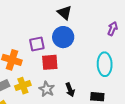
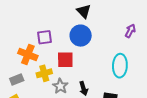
purple square: (37, 44) -> (45, 37), moved
yellow cross: (23, 86) -> (44, 73), moved

